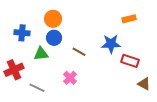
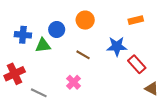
orange circle: (53, 19) -> (85, 20), moved
blue circle: (54, 38) -> (57, 30), moved
green triangle: (41, 54) -> (43, 45), moved
red rectangle: (130, 61) -> (137, 64), turned 30

